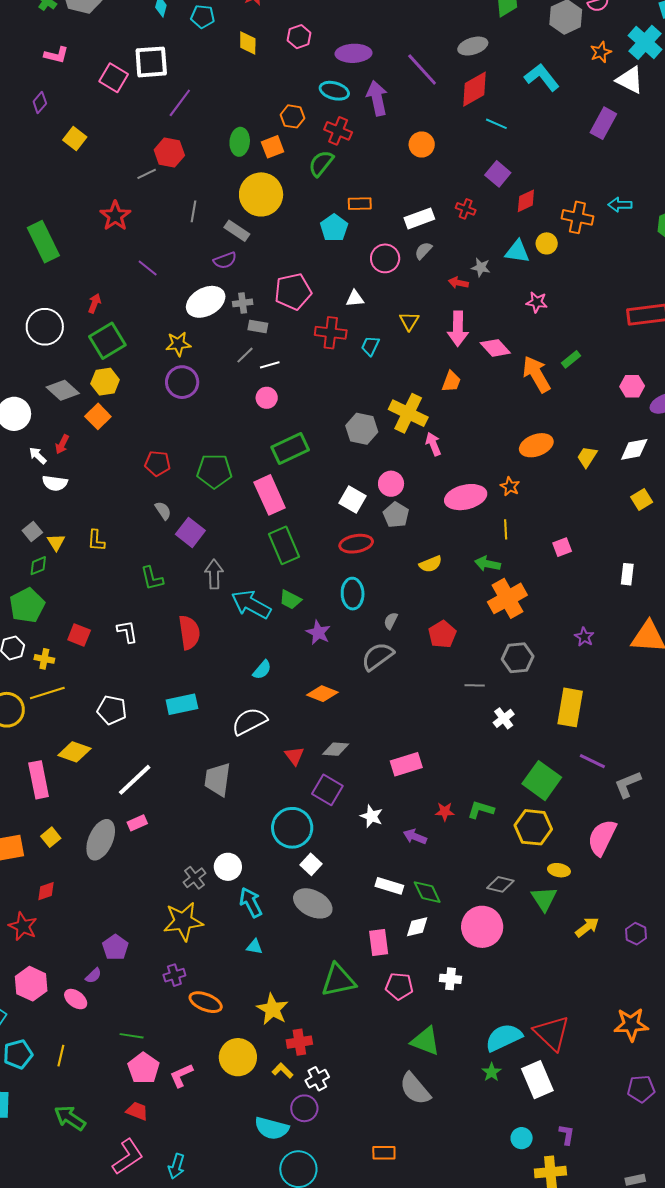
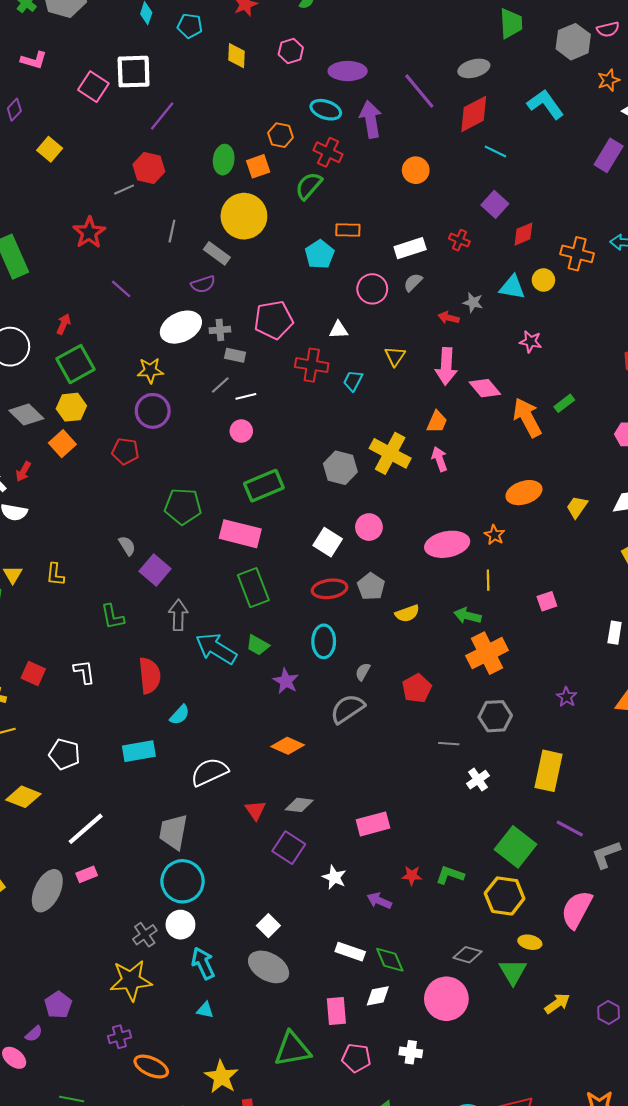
pink arrow: (433, 444) -> (439, 459), moved
red pentagon: (158, 463) -> (125, 451), moved
pink rectangle: (270, 495) -> (240, 534), turned -54
gray pentagon: (396, 515) -> (371, 587), moved
cyan semicircle: (262, 670) -> (180, 715), moved
cyan circle: (292, 828) -> (183, 881), moved

